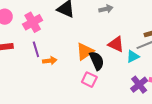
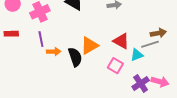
black semicircle: (97, 61) -> (75, 57), moved
pink square: (89, 80) -> (115, 66), moved

